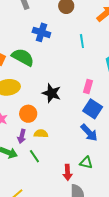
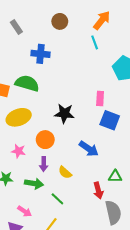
cyan line: (82, 41) -> (95, 42), moved
blue arrow: (89, 133) -> (89, 149), moved
yellow semicircle: (41, 134) -> (65, 172), moved, turned -128
green line: (34, 156) -> (57, 199), moved

